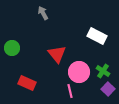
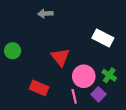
gray arrow: (43, 13) -> (45, 14), turned -64
red rectangle: (27, 83) -> (39, 88), moved
purple square: (108, 89) -> (99, 94), moved

